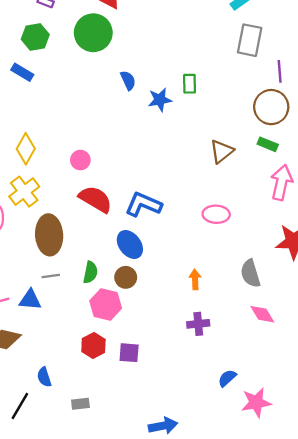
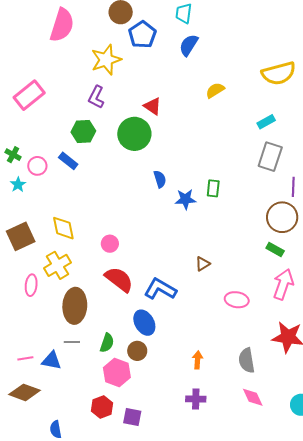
yellow diamond: (26, 149) -> (63, 228), turned -48
brown triangle: (222, 151) -> (203, 264), moved, size x0.7
pink ellipse: (216, 214) -> (237, 300), moved

